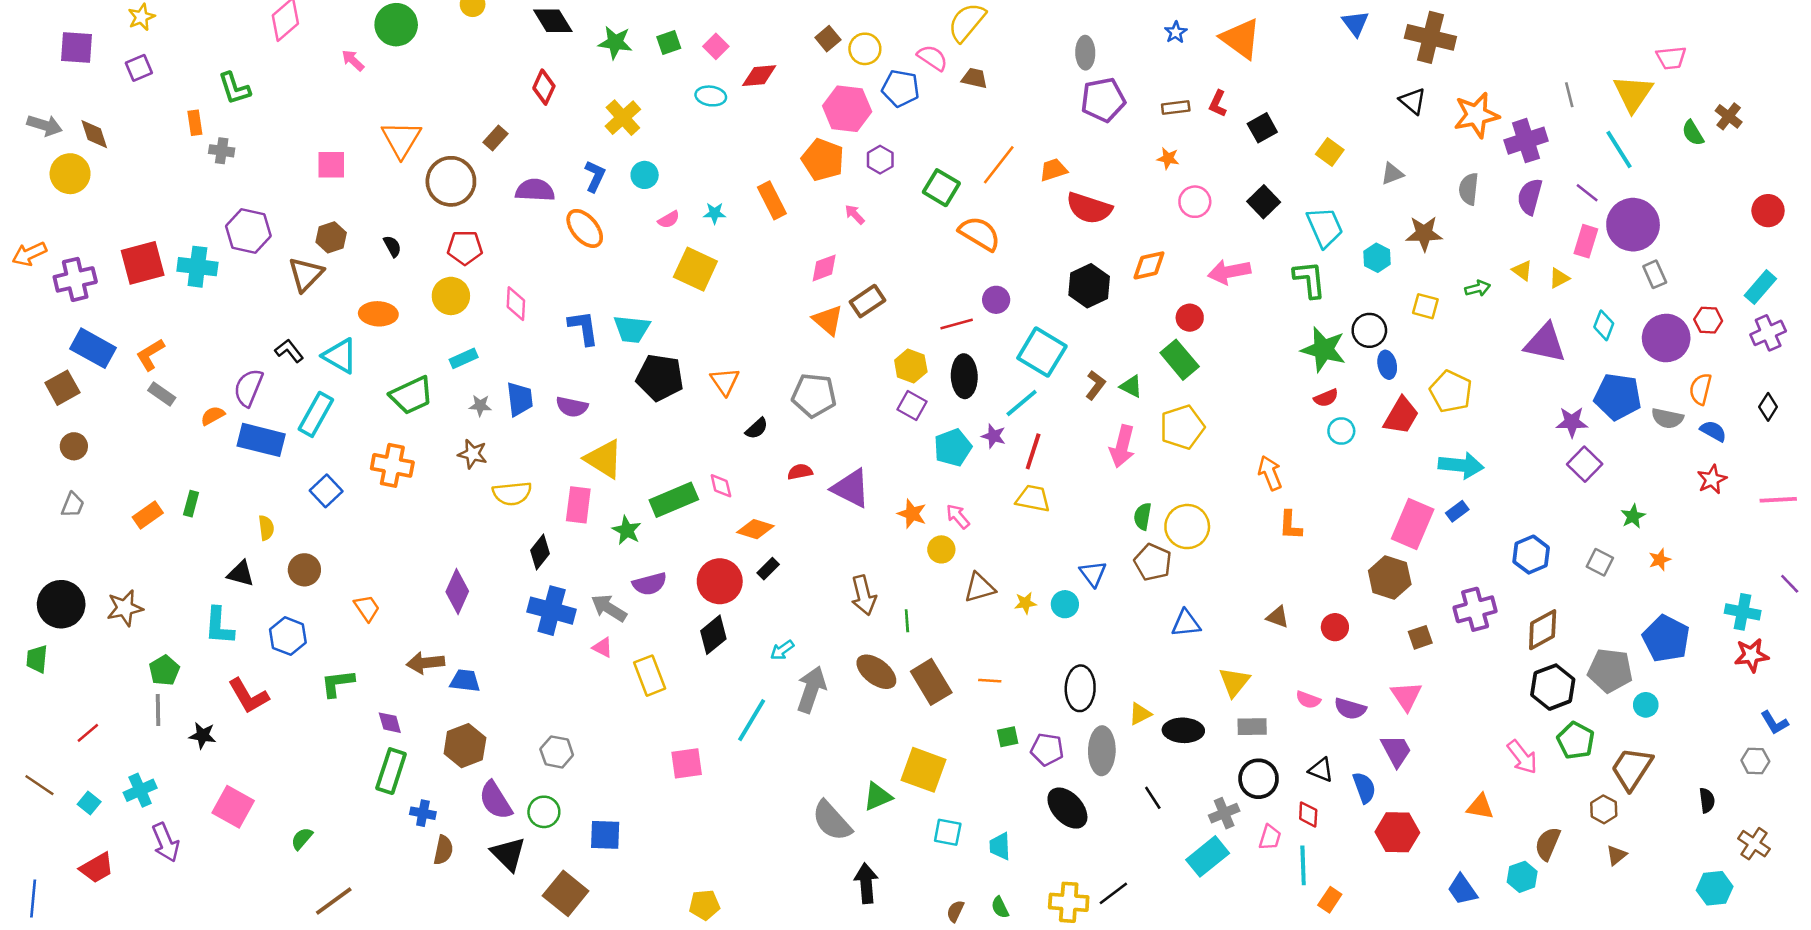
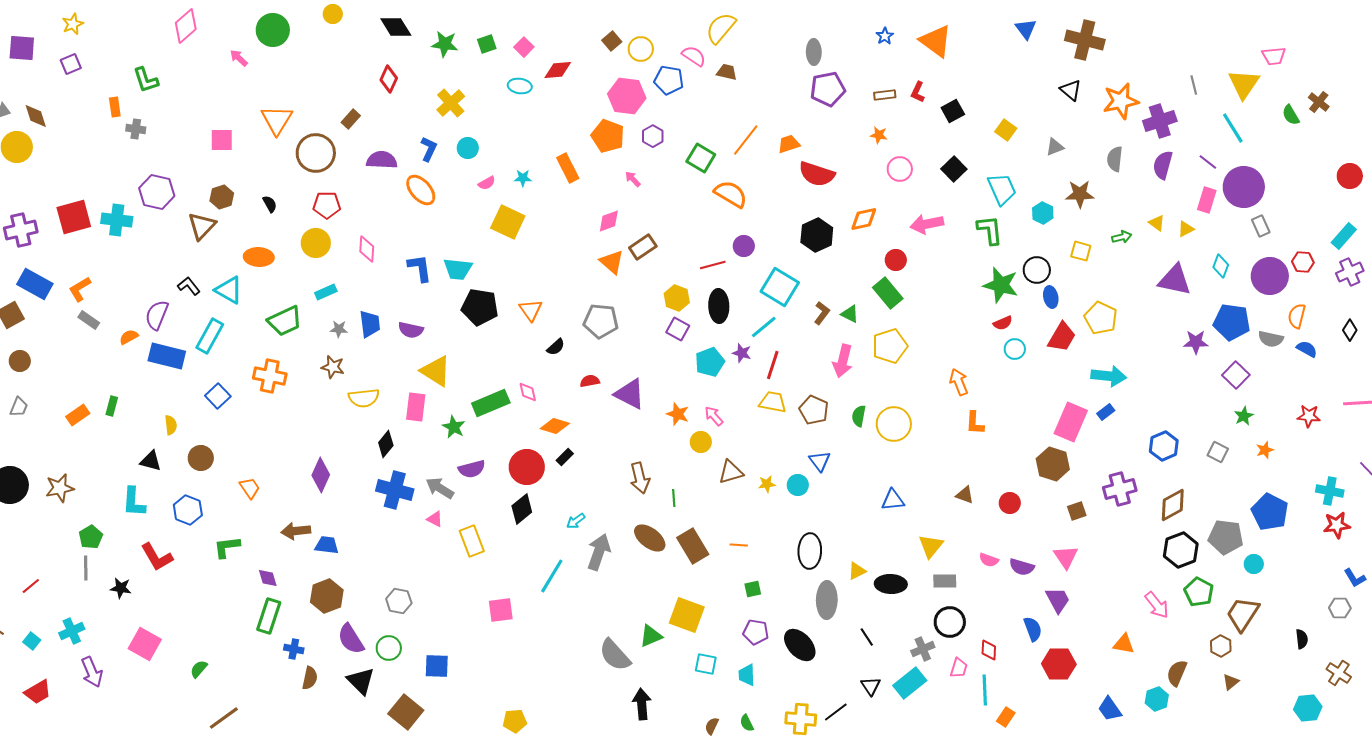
purple square: (1585, 464) -> (1236, 375), moved
red star: (1712, 479) -> (1309, 416), moved, turned 30
brown pentagon: (1153, 562) -> (814, 410), moved
purple pentagon: (1047, 749) -> (756, 632), moved
black triangle: (1321, 770) -> (871, 686), moved, turned 35

